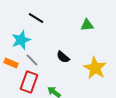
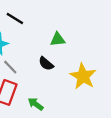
green triangle: (87, 25) -> (58, 39), moved

